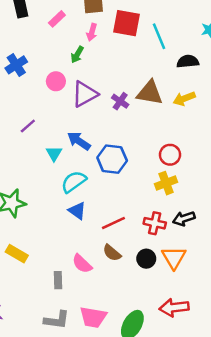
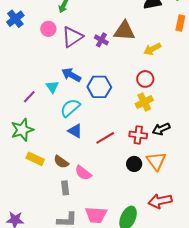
yellow arrow: (184, 99) -> (152, 49), moved
purple line: (28, 126) -> (29, 97), moved
brown semicircle: (112, 253) -> (61, 162), moved
yellow rectangle: (17, 254) -> (35, 159), moved

